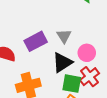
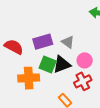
gray triangle: (64, 36) -> (68, 42), turned -32
green square: (72, 84) -> (48, 64), moved

